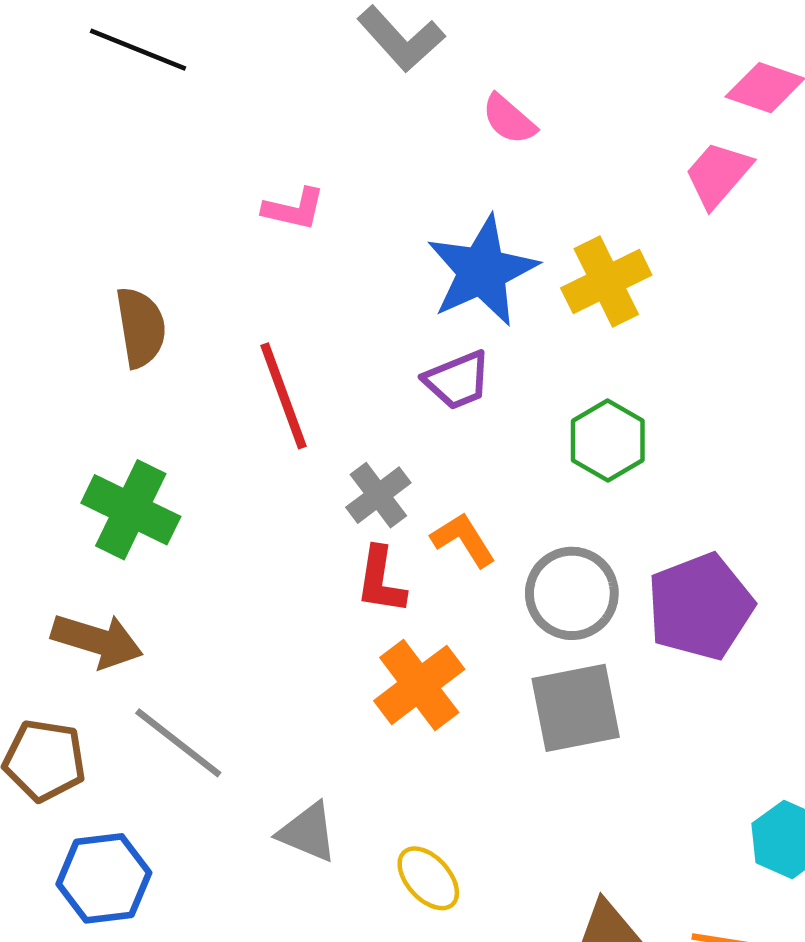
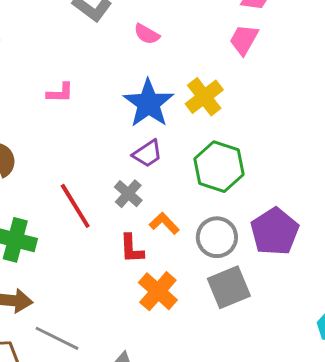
red line: (284, 396) -> (75, 206), moved
green hexagon: (608, 440) -> (219, 167), size x1.4
gray cross: (378, 495) -> (128, 194), moved

